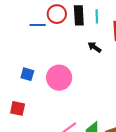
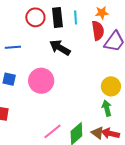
blue line: (38, 25) -> (13, 47), moved
black arrow: (95, 47) -> (60, 48), moved, size x1.5

